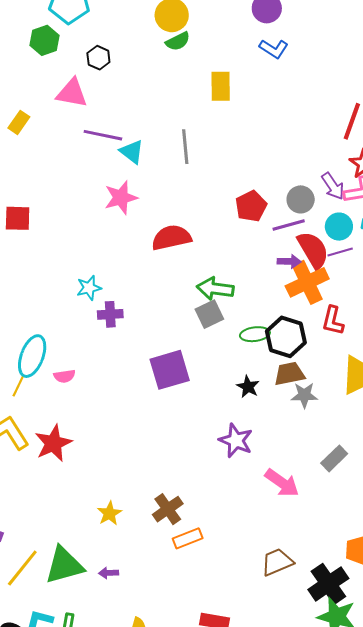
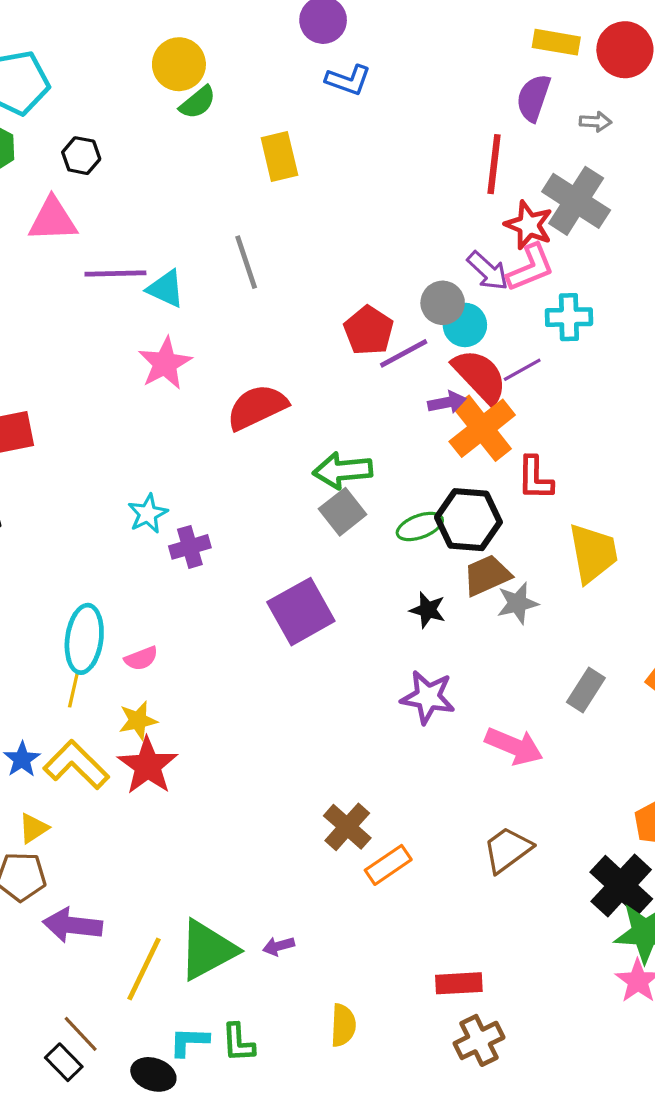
purple line: (289, 225) -> (404, 353), moved
cyan circle: (339, 227) -> (465, 325), moved
yellow star: (109, 513) -> (138, 720), moved, turned 30
brown trapezoid: (277, 562) -> (508, 850), moved

